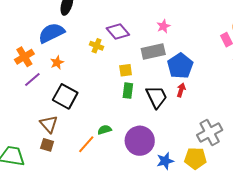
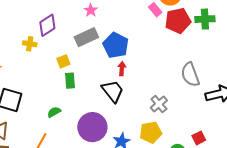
purple diamond: (118, 31) -> (47, 25), turned -70
black trapezoid: (156, 97) -> (113, 91), moved
green semicircle: (105, 130) -> (54, 112), moved
gray cross: (210, 133) -> (159, 104), size x0.7

